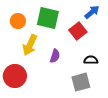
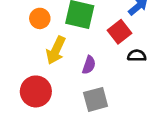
black semicircle: (91, 60) -> (137, 56), moved
gray square: (81, 82) -> (96, 99), moved

